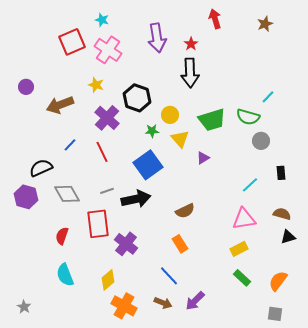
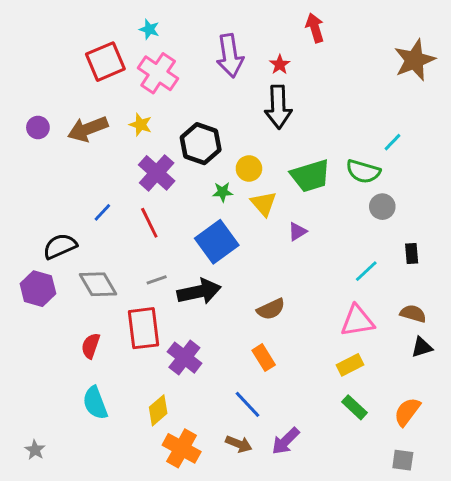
brown star: (265, 24) -> (415, 60), moved, size x1.8
brown arrow: (60, 105) -> (88, 129), moved

